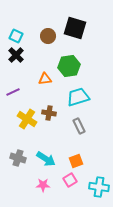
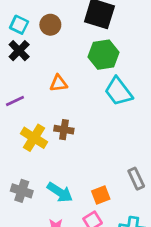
brown circle: (48, 36) -> (50, 25), moved
green hexagon: (69, 66) -> (103, 55), moved
cyan trapezoid: (78, 97) -> (118, 91), moved, turned -110
gray rectangle: (79, 126) -> (136, 179), moved

